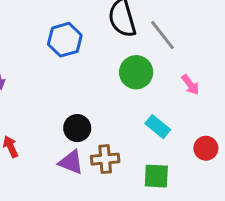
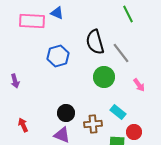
red circle: (206, 148) -> (134, 132), moved
brown cross: (105, 159) -> (93, 124), moved

